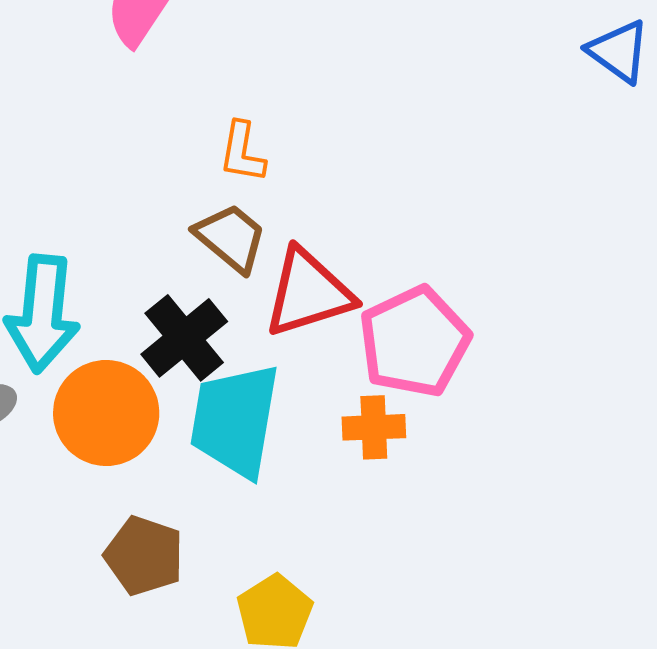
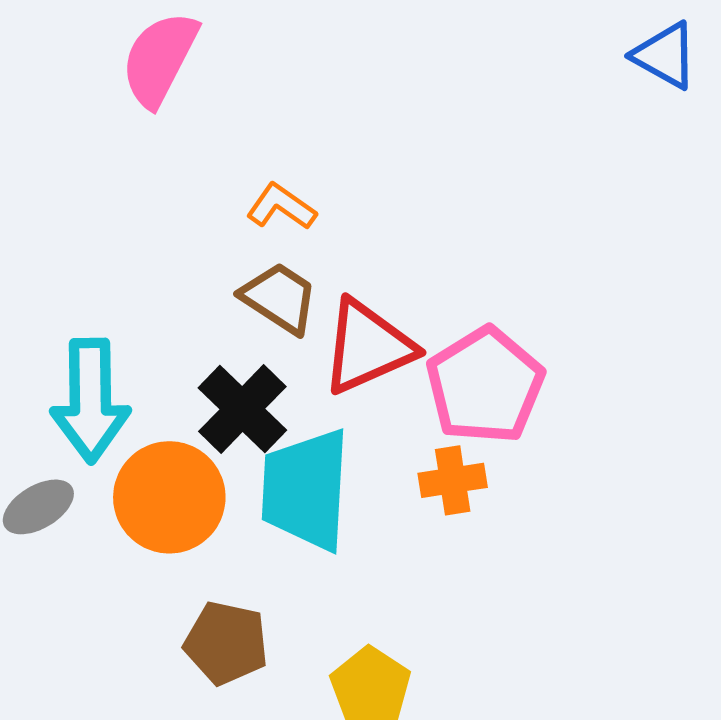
orange L-shape: (242, 152) -> (281, 207), turned 122

